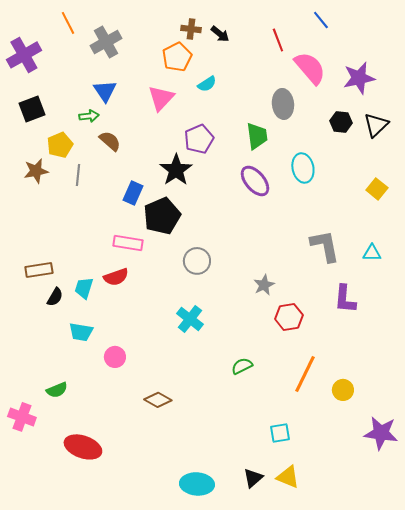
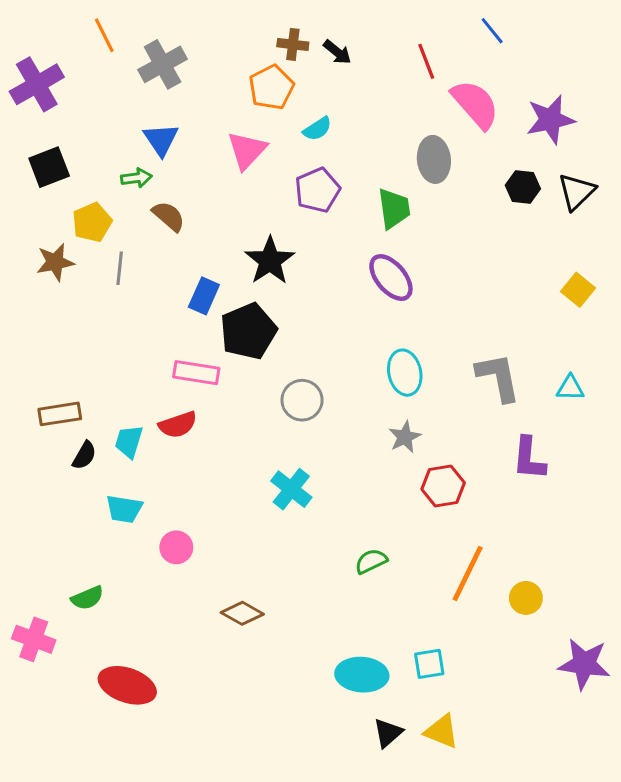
purple pentagon: (199, 139) -> (317, 190), moved
cyan ellipse: (303, 168) -> (405, 373), moved
cyan ellipse: (197, 484) -> (362, 675), moved

